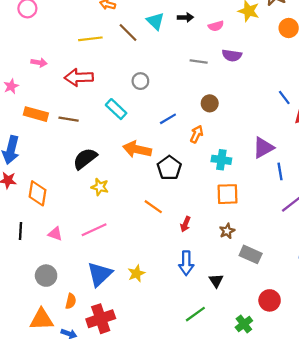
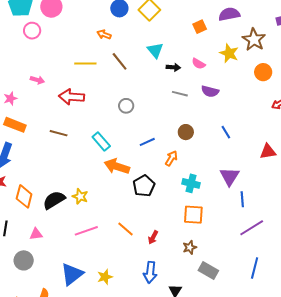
black arrow: (185, 17) -> (173, 67), moved
cyan triangle: (155, 21) -> (155, 50), moved
pink semicircle: (216, 26) -> (199, 64), turned 40
blue line: (284, 97) -> (226, 132), moved
cyan rectangle: (116, 109) -> (101, 141), moved
orange rectangle: (36, 114) -> (15, 125), moved
purple triangle: (263, 148) -> (229, 176), turned -35
black semicircle: (85, 159) -> (54, 200), moved
orange line: (153, 207) -> (125, 229), moved
pink line: (94, 230) -> (86, 231), moved
pink triangle: (55, 234) -> (36, 234), turned -32
gray circle: (46, 276) -> (24, 260), moved

